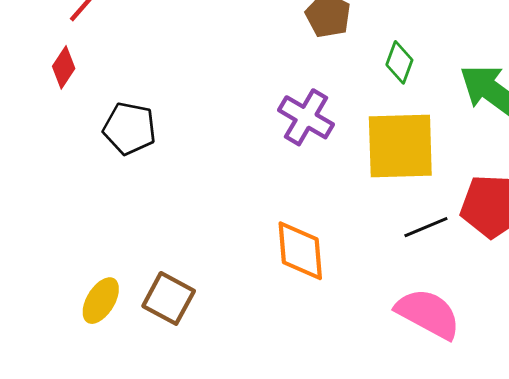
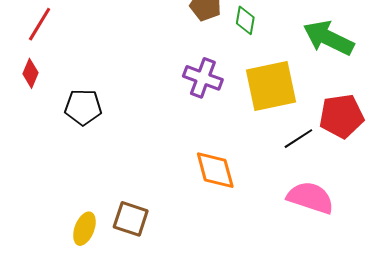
green diamond: (399, 62) -> (245, 20), moved

